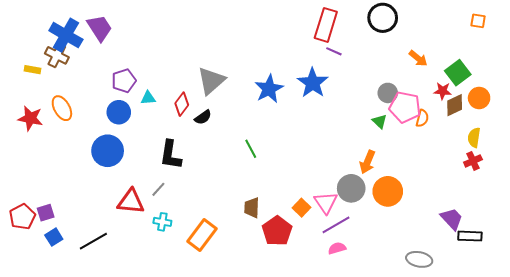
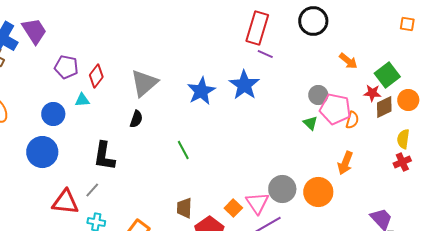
purple pentagon: (124, 81) -> (66, 67), moved, turned 30
red diamond: (182, 104) -> (96, 76), moved
black semicircle: (203, 117) -> (136, 119), turned -36
orange arrow: (367, 162) -> (345, 163), moved

